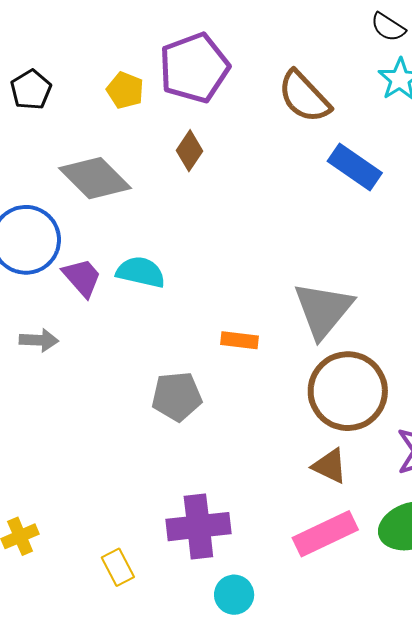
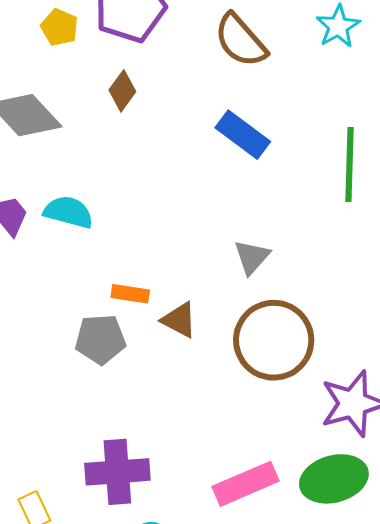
blue rectangle: (355, 167) -> (243, 135), moved
gray triangle: (323, 310) -> (252, 257), size x0.6
orange rectangle: (239, 340) -> (130, 294), moved
brown triangle: (330, 466) -> (179, 320), moved

